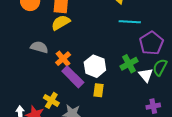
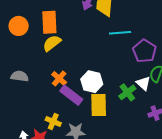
gray semicircle: (39, 47) -> (20, 76), moved
green cross: (129, 64) -> (127, 92), moved
yellow rectangle: (99, 90) -> (99, 105), size x1.6

